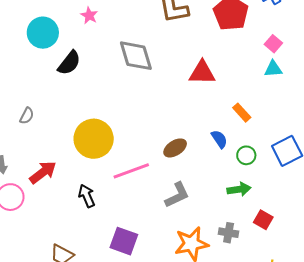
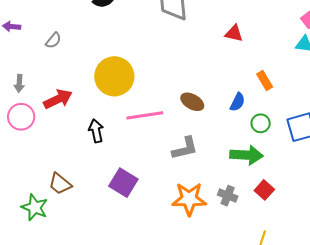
red triangle: (202, 73) -> (234, 33), size x0.7
blue semicircle: (219, 139) -> (237, 102), turned 48
brown ellipse: (175, 148) -> (192, 102), turned 50
green arrow: (239, 189) -> (246, 155), size x1.4

